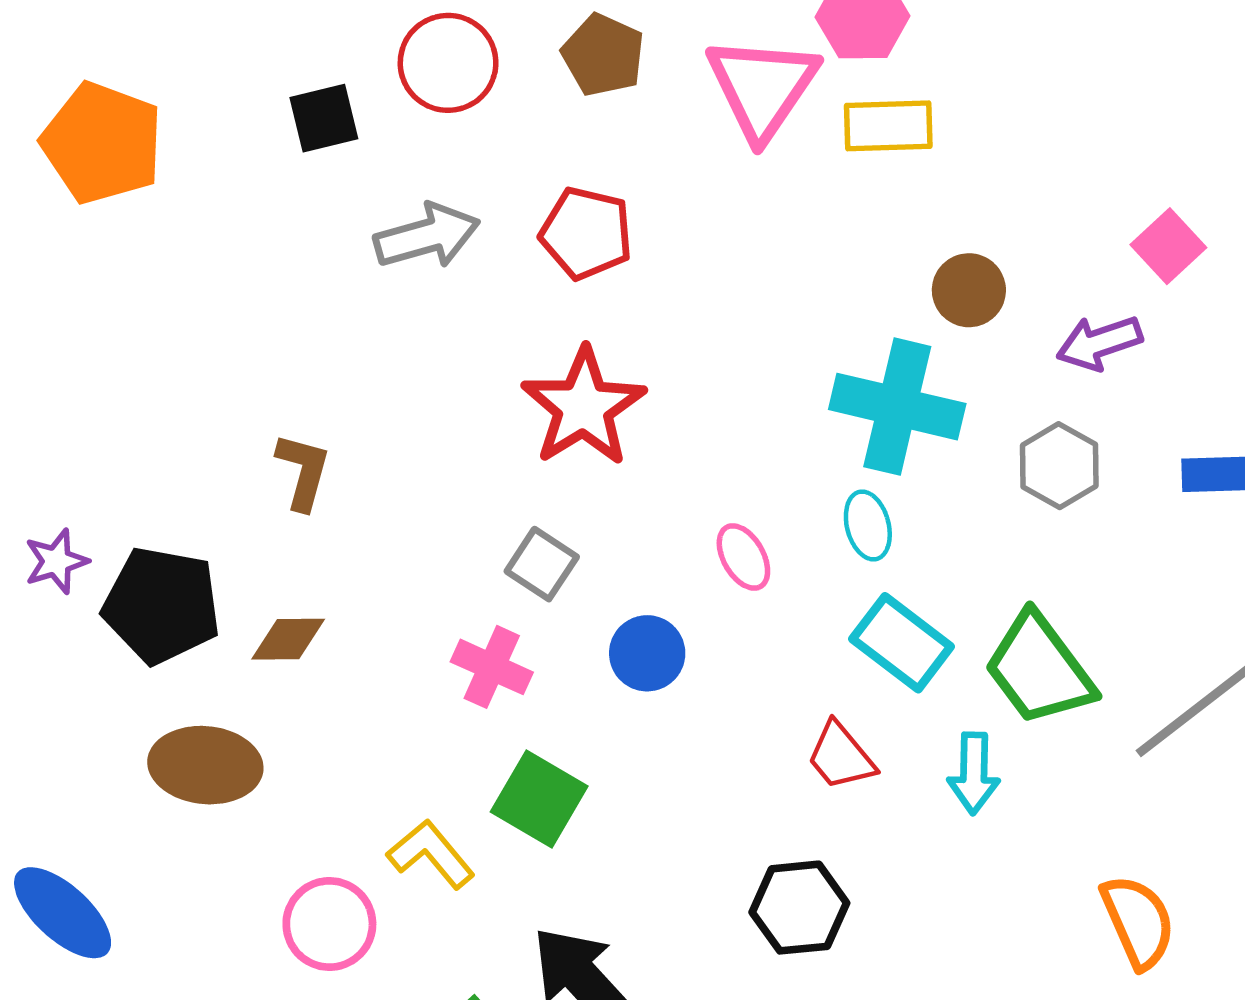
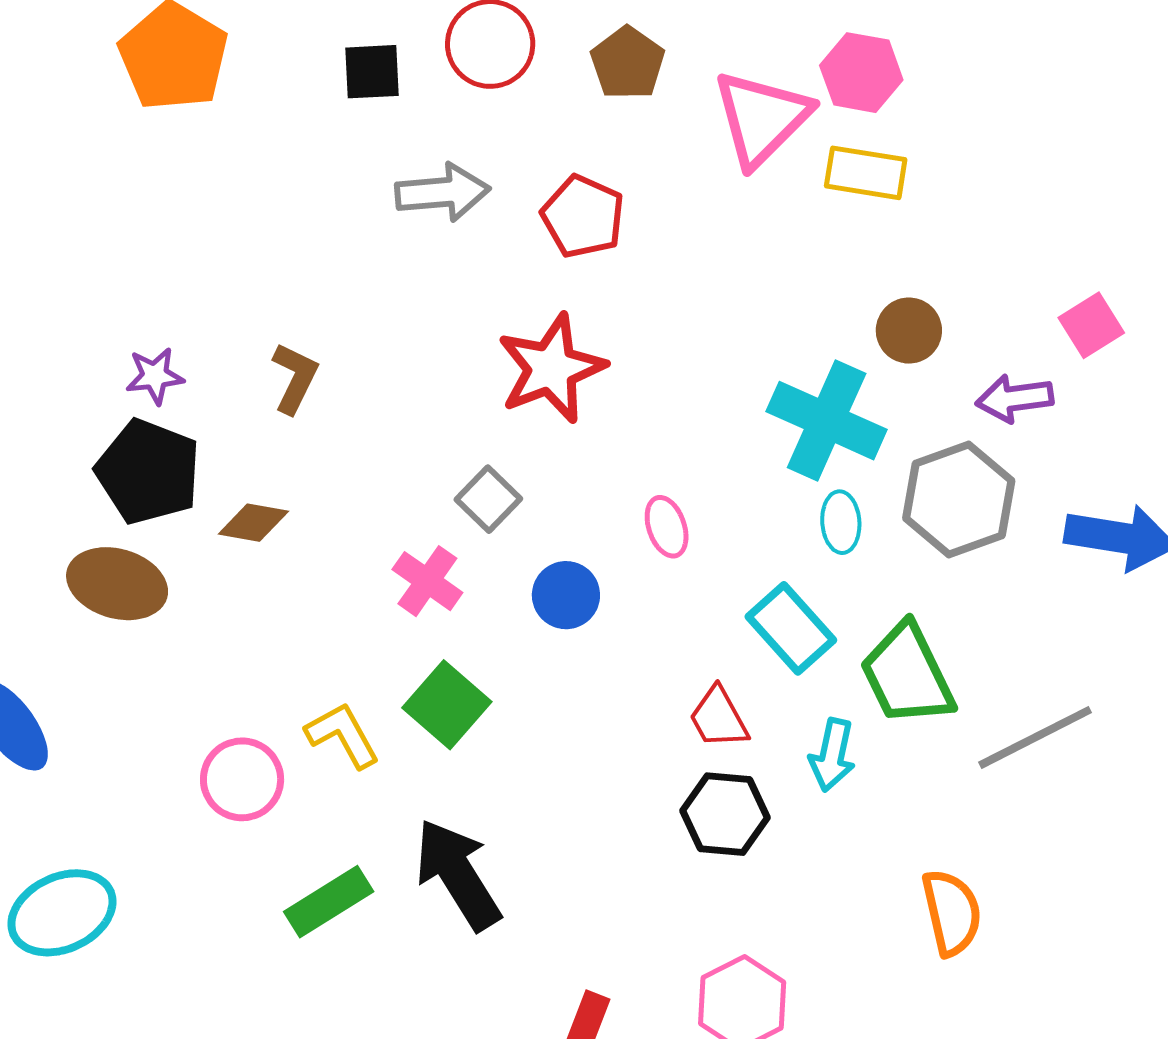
gray hexagon: (1059, 466) -> (959, 499), size x1.5
cyan ellipse: (868, 526) -> (841, 522), moved
purple star: (56, 561) -> (155, 376), moved
brown ellipse: (205, 765) -> (117, 584), moved
black hexagon: (799, 908) -> (725, 814), moved

